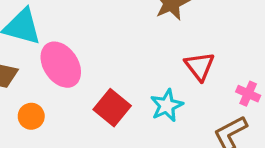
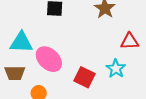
red triangle: (200, 66) -> (130, 41), turned -42

